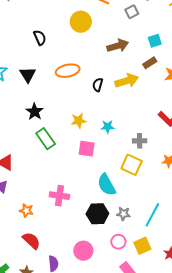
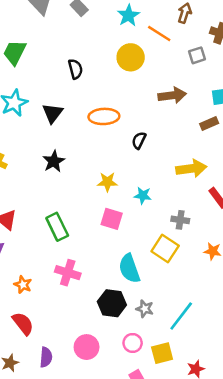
yellow arrow: (127, 81) -> (191, 169), moved
green rectangle: (46, 139) -> (57, 227), moved

